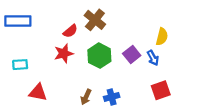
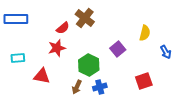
green hexagon: (99, 56) -> (89, 65), moved
blue arrow: (153, 58) -> (166, 52), moved
red triangle: (38, 92) -> (42, 76), moved

